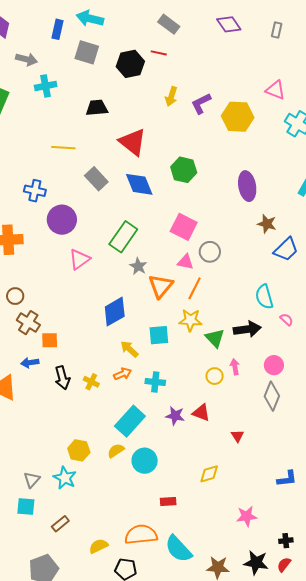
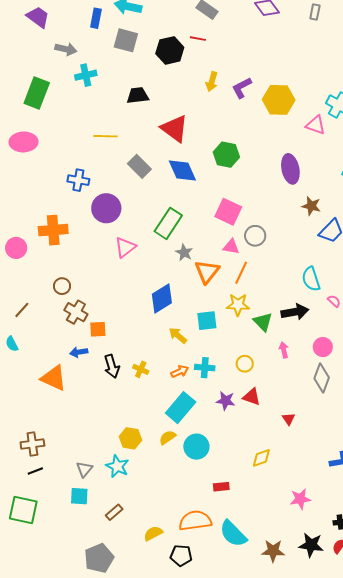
pink triangle: (276, 90) -> (316, 125), moved
orange arrow: (123, 374) -> (180, 372), moved
yellow circle: (215, 376) -> (245, 364), moved

